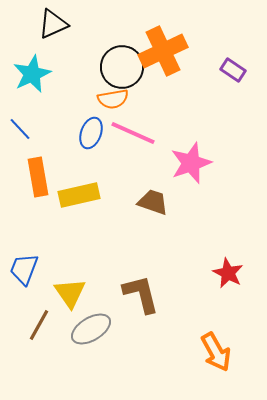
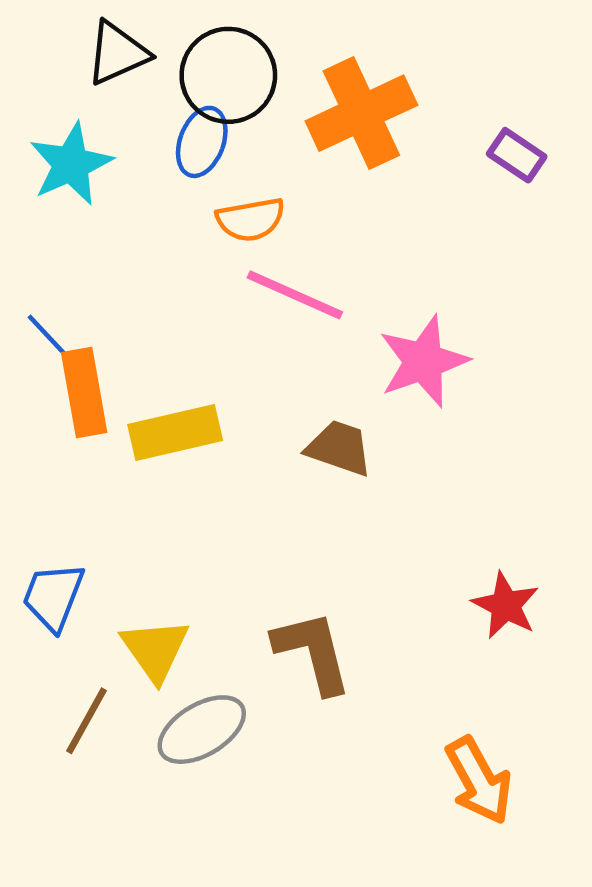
black circle: (122, 67) -> (228, 75), moved
blue line: (20, 129) -> (49, 337), moved
blue ellipse: (91, 133) -> (202, 142), moved

